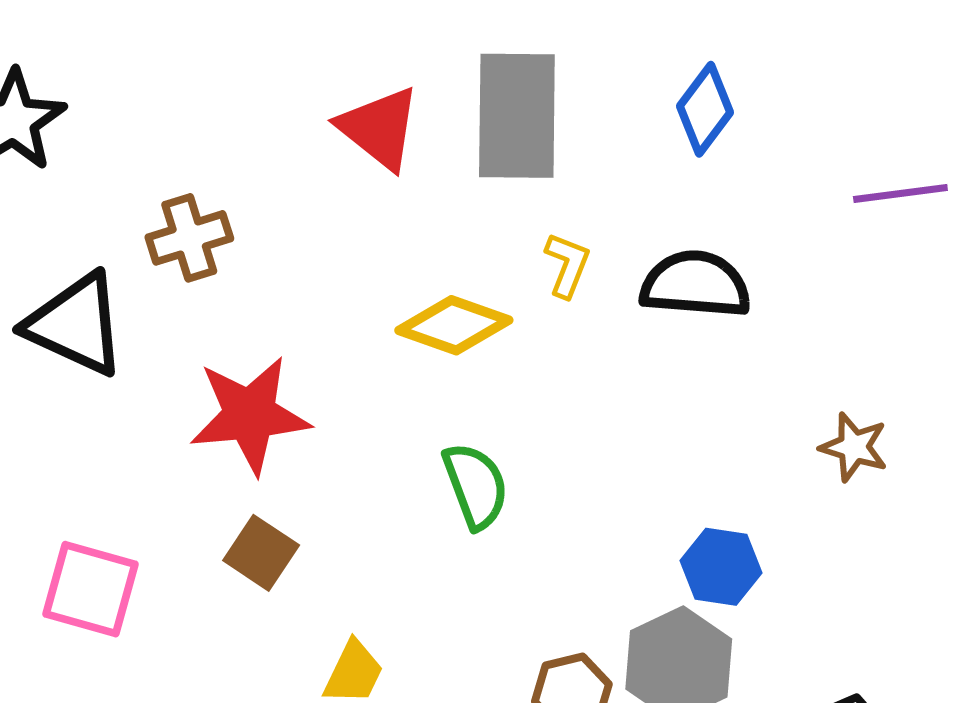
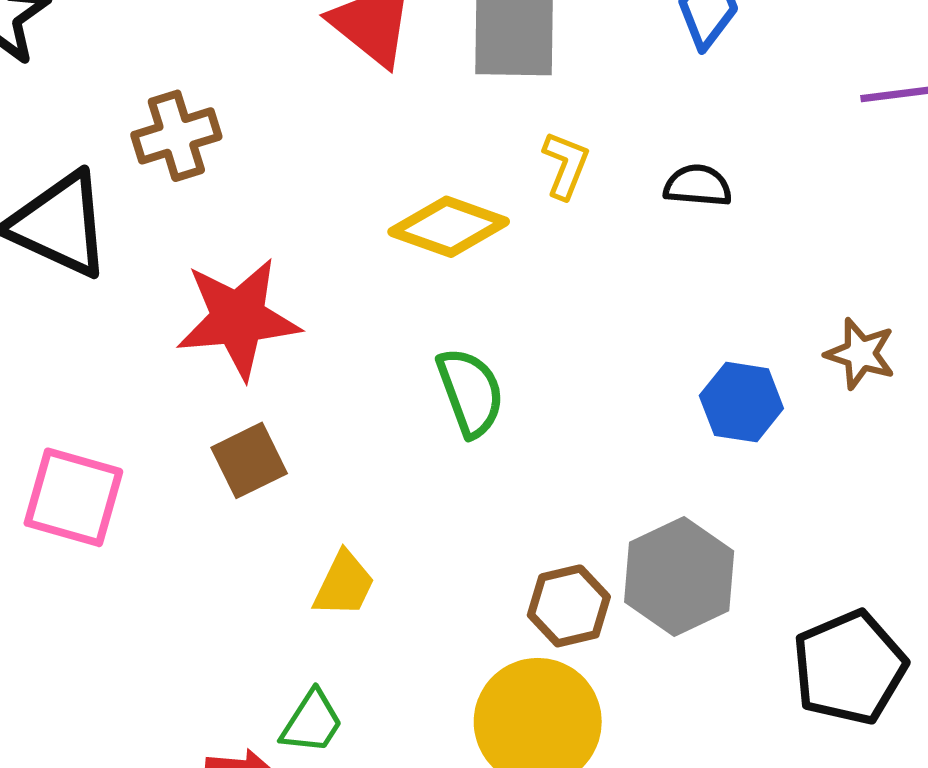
black semicircle: (695, 284) -> (698, 186), size x0.6
brown square: (261, 553) -> (249, 460), turned 30
blue hexagon: (721, 567) -> (741, 402), moved

